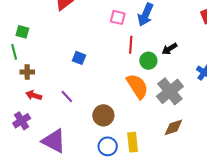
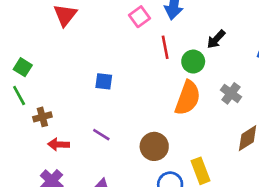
pink square: (118, 17) -> (139, 17), turned -35
green square: (22, 32) -> (23, 67), turned 32
orange semicircle: (137, 86) -> (188, 98), turned 68
gray cross: (170, 91) -> (231, 93), size x0.6

